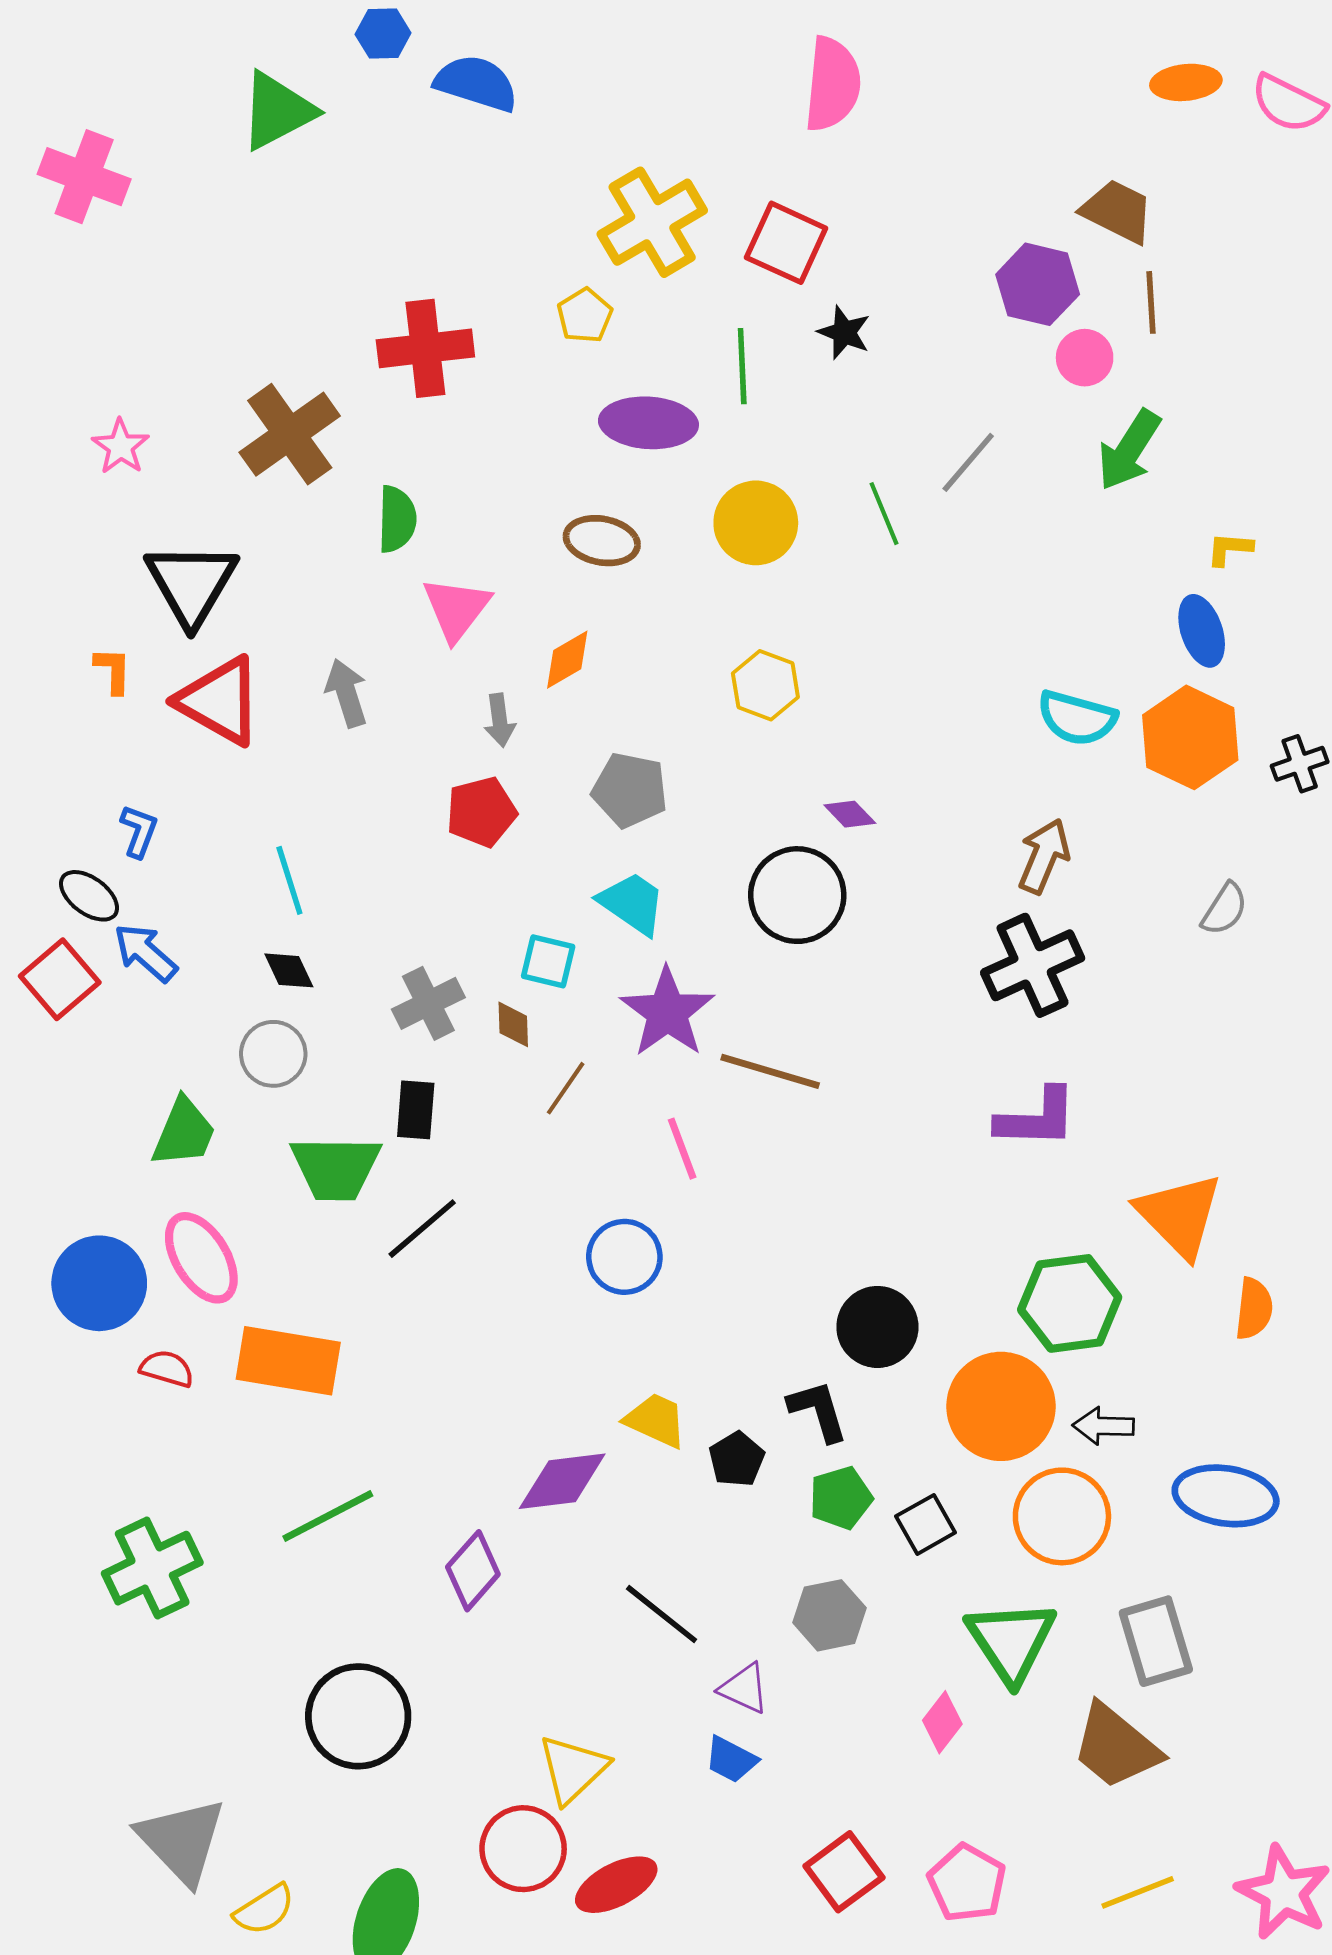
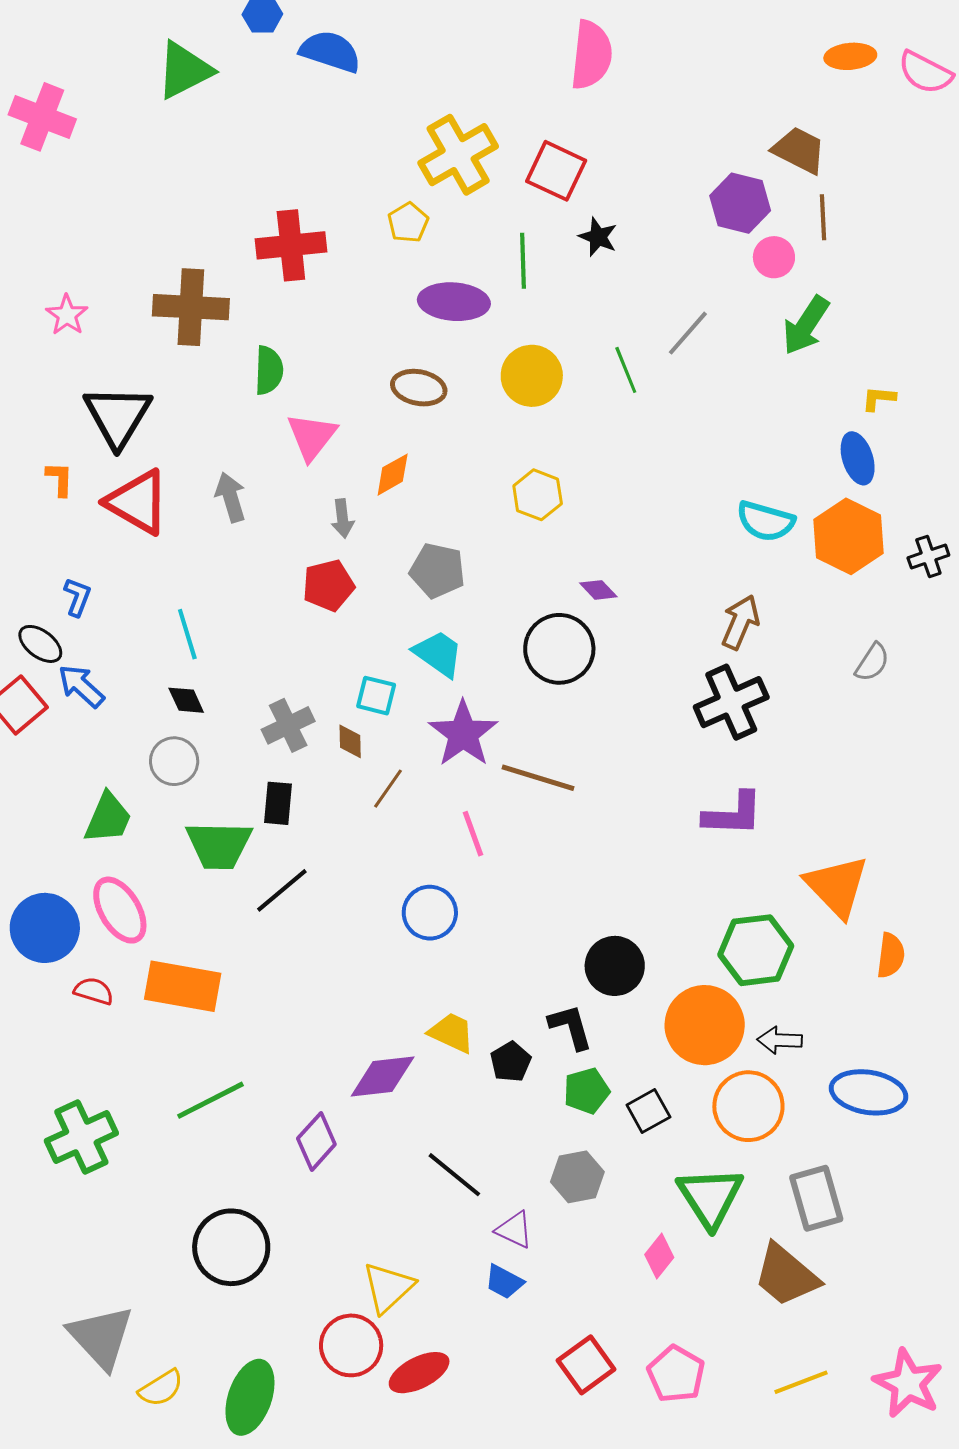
brown cross: (290, 434) -> (191, 307), turned 38

